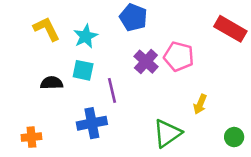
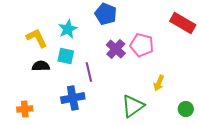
yellow L-shape: (47, 29) -> (37, 38), moved

